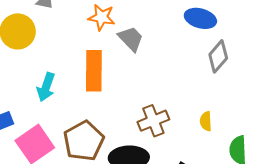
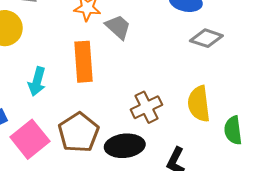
gray diamond: (218, 56) -> (206, 38), turned 72
yellow semicircle: (206, 121) -> (199, 104), size x1.8

